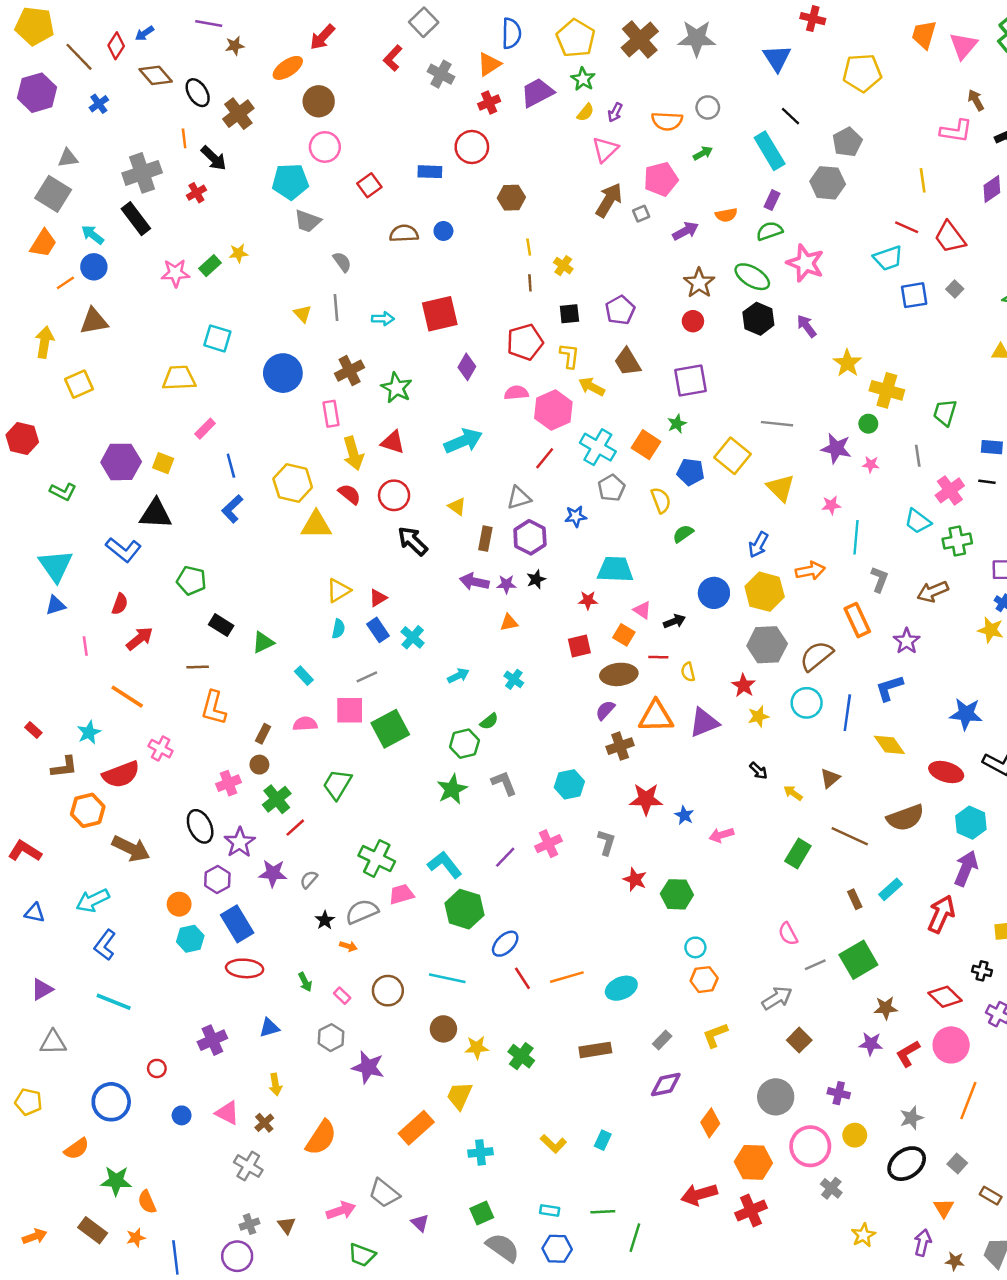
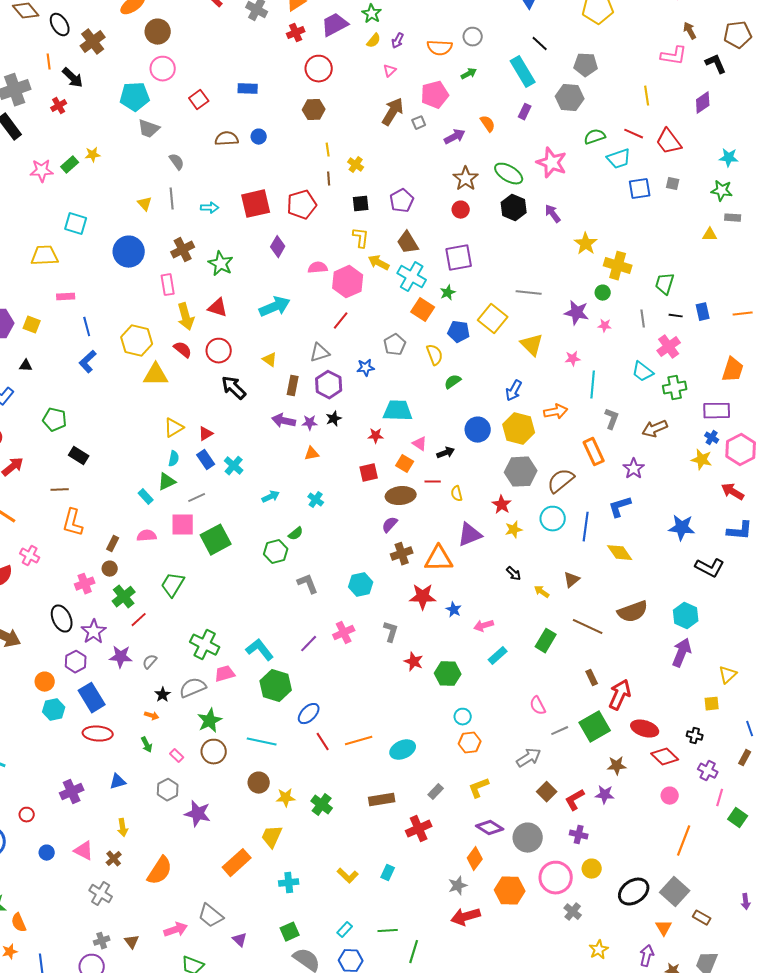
gray pentagon: (847, 142) -> (586, 65), turned 30
red circle: (472, 147) -> (319, 69), moved
pink triangle: (605, 149) -> (390, 71), size x0.6
orange semicircle: (726, 215) -> (488, 124), turned -114
green semicircle: (770, 231) -> (595, 137), moved
gray square: (955, 289) -> (673, 184), turned -32
red pentagon: (525, 342) -> (302, 205), moved
pink rectangle: (205, 429) -> (66, 297), turned 42
cyan cross: (598, 447) -> (412, 277), moved
blue rectangle: (992, 447) -> (703, 312), turned 72
black line: (987, 482) -> (676, 316), moved
black triangle: (156, 514) -> (26, 366), size x0.5
green triangle: (263, 642) -> (167, 482), moved
orange triangle: (656, 716) -> (439, 559), moved
red ellipse: (946, 772) -> (645, 729), moved
green star: (452, 789) -> (210, 721), moved
cyan rectangle: (891, 889) -> (498, 656), moved
red arrow: (941, 914) -> (620, 695), moved
orange arrow: (348, 946) -> (152, 716), moved
pink circle: (951, 1045) -> (670, 796), size x0.6
red L-shape: (908, 1054) -> (575, 800), moved
purple diamond: (666, 1085) -> (490, 828), moved, turned 44
gray star: (912, 1118) -> (458, 886), moved
gray square: (957, 1164) -> (675, 892), size x1.8
cyan rectangle: (550, 1211) -> (345, 930), turned -56
red cross: (751, 1211) -> (419, 829), moved

